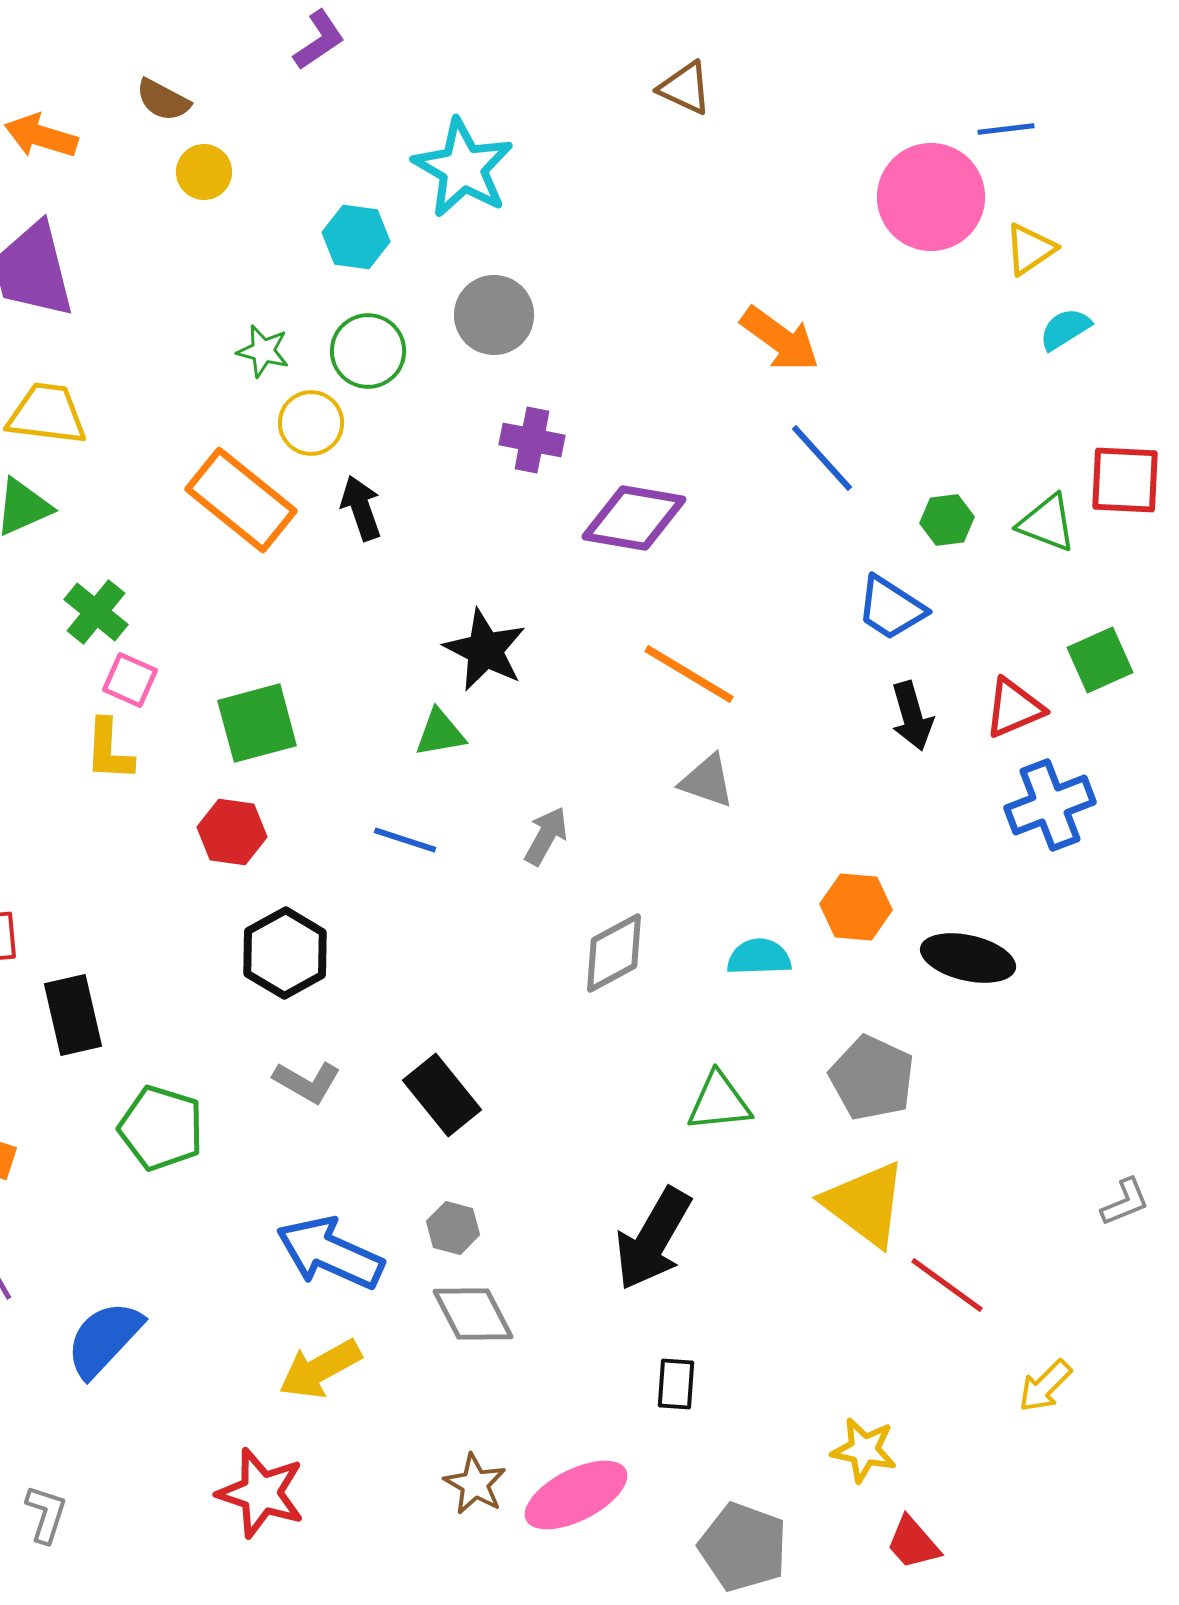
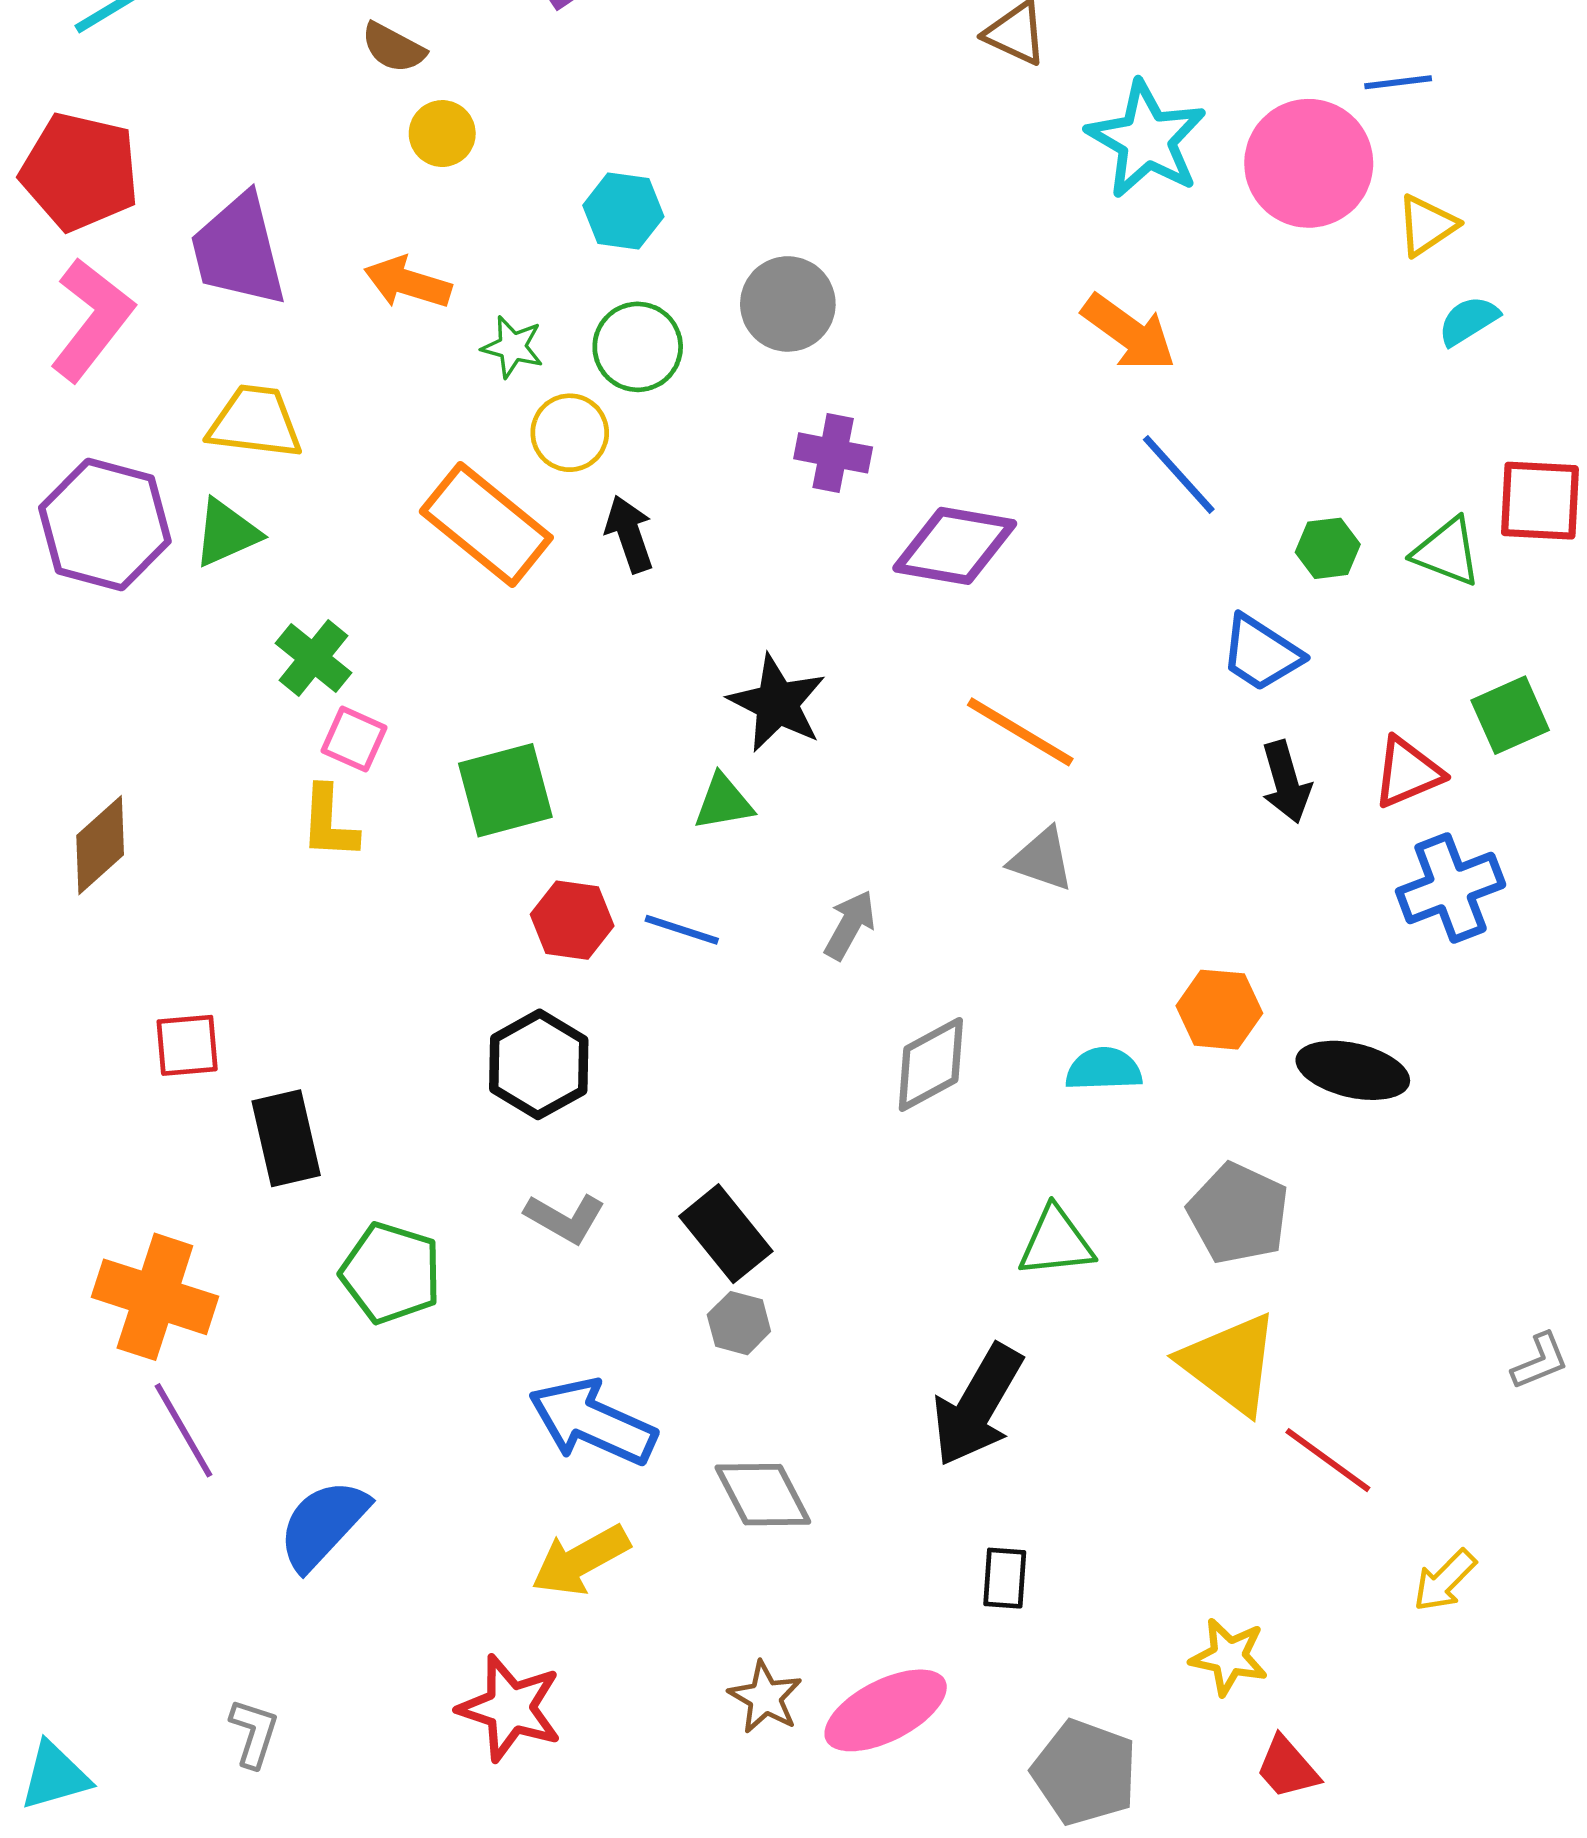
orange arrow: (41, 136) -> (408, 283), moved
cyan star: (463, 168) -> (1147, 139), moved
red hexagon: (232, 832) -> (572, 920), moved
gray hexagon: (453, 1228) -> (739, 1323), moved

